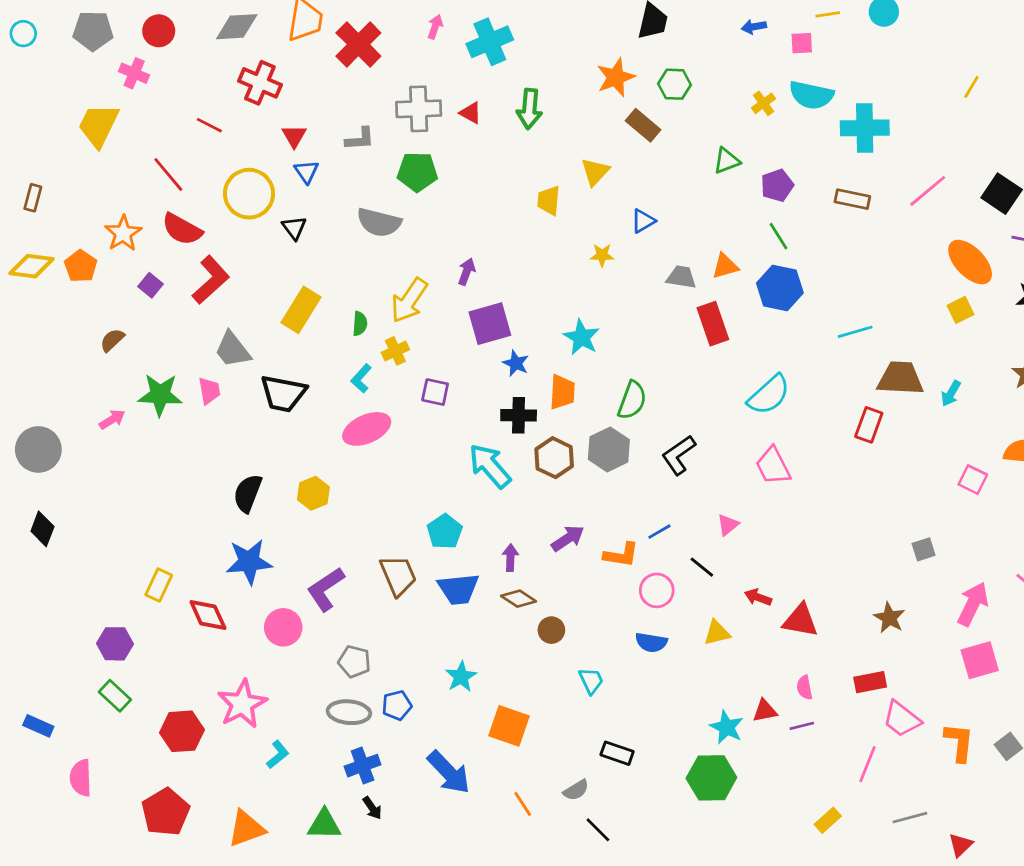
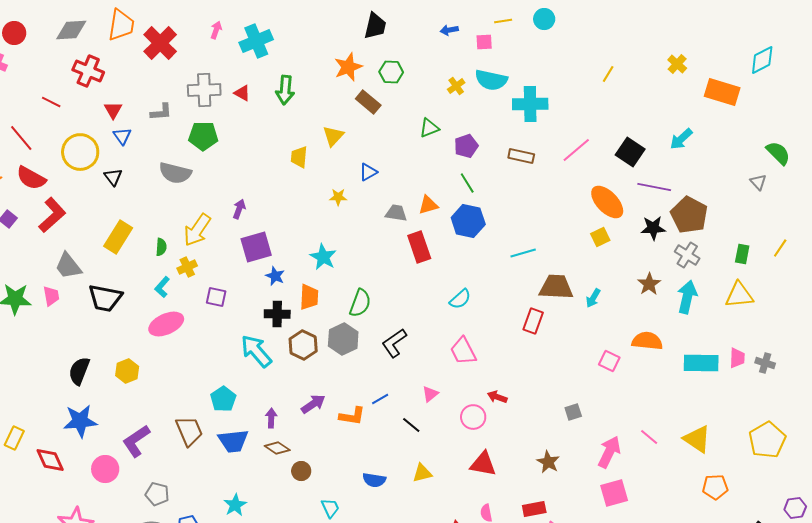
cyan semicircle: (769, 395) -> (460, 299), size x0.7
pink circle: (657, 590) -> (473, 417), moved
red arrow: (758, 597) -> (497, 397), moved

